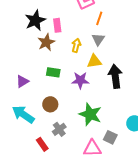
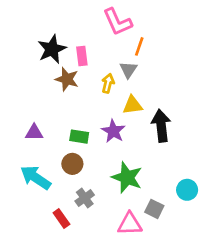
gray triangle: (98, 39) -> (128, 70), moved
brown star: (46, 42) -> (67, 79), turned -30
green rectangle: (53, 72) -> (79, 137), moved
purple star: (80, 80) -> (113, 131), turned 30
purple triangle: (22, 81) -> (34, 132), turned 32

